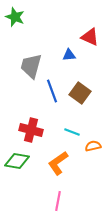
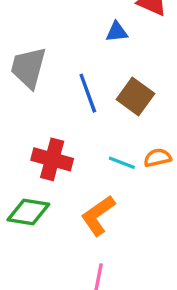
gray trapezoid: (31, 66) -> (28, 68), moved
orange semicircle: (93, 146) -> (157, 158), moved

